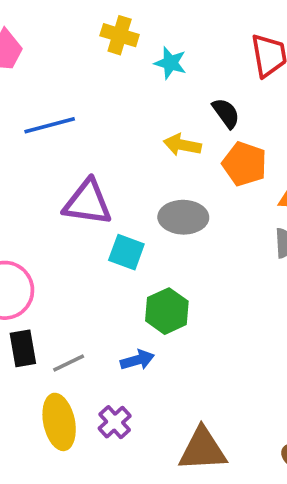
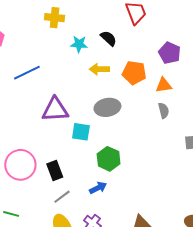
cyan star: (170, 63) -> (79, 44), moved
black semicircle: (226, 113) -> (109, 38), moved
black rectangle: (23, 348) -> (55, 170), moved

